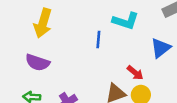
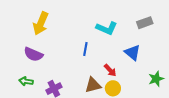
blue line: (98, 40) -> (85, 49), moved
blue triangle: (161, 48) -> (132, 53), turned -48

